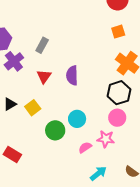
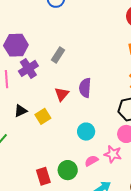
red triangle: (44, 76) -> (62, 94), moved
green circle: (55, 130) -> (68, 170), moved
red rectangle: (12, 154) -> (43, 176), moved, turned 36

